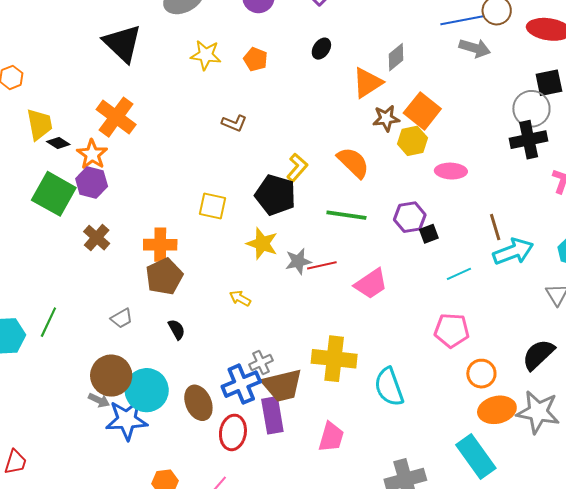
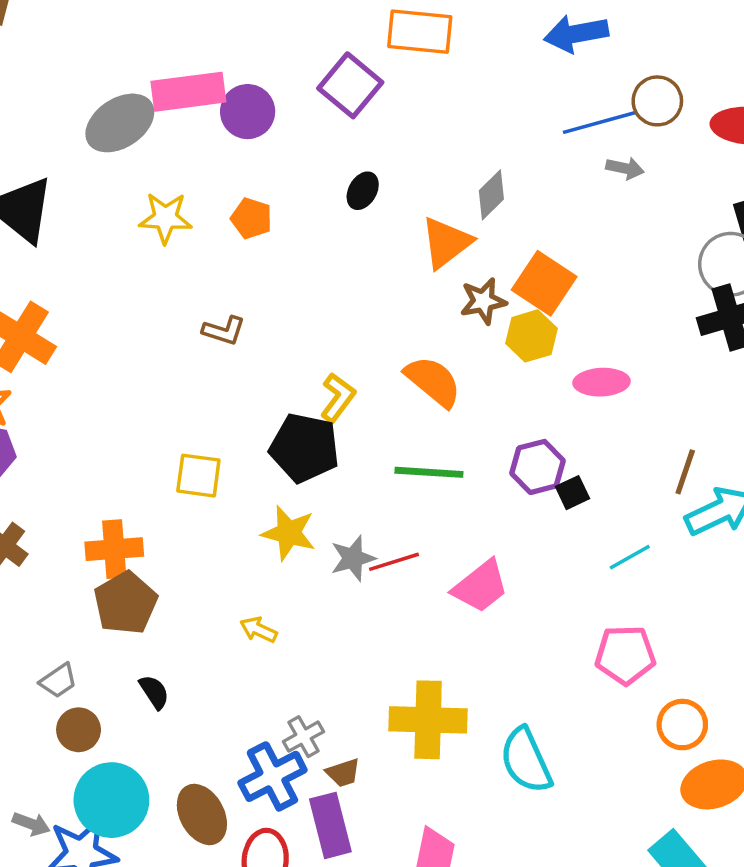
gray arrow: (475, 48) -> (625, 168), size x0.7
brown line: (495, 227) -> (685, 472), turned 40
brown circle: (111, 376) -> (79, 730), moved, size x0.6
brown trapezoid: (282, 385) -> (343, 773), size x0.5

